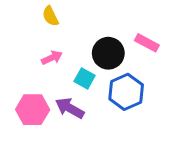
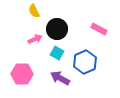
black circle: (108, 53) -> (57, 29), moved
purple arrow: (70, 108) -> (60, 78), moved

